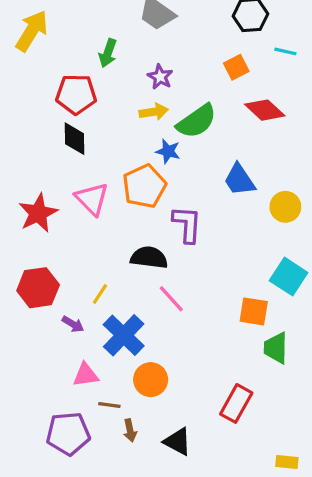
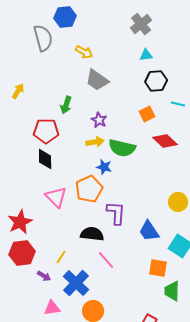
yellow arrow: (32, 31) -> (18, 91), size x0.6
green semicircle: (197, 121) -> (122, 148), turned 48
blue trapezoid: (239, 180) -> (149, 231), moved
red star: (38, 213) -> (20, 222), moved

